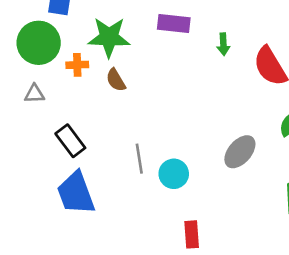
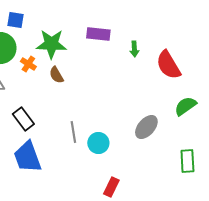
orange cross: (77, 65) -> (28, 64), turned 35
red rectangle: (192, 234) -> (111, 187), turned 30

